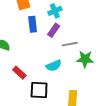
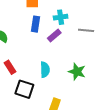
gray line: (70, 44) -> (86, 30), moved
cyan semicircle: (54, 66) -> (45, 70), turned -84

